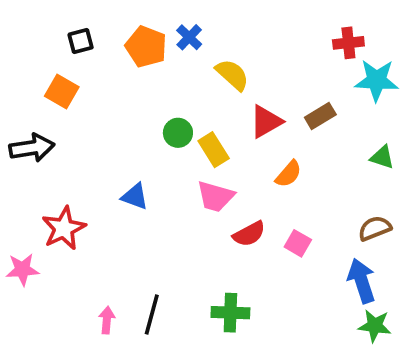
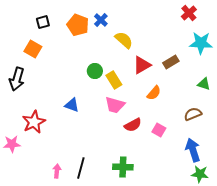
red cross: (348, 43) -> (189, 13), moved, turned -35
black arrow: (32, 148) -> (17, 79), turned 115
brown semicircle: (375, 228) -> (193, 114), moved

